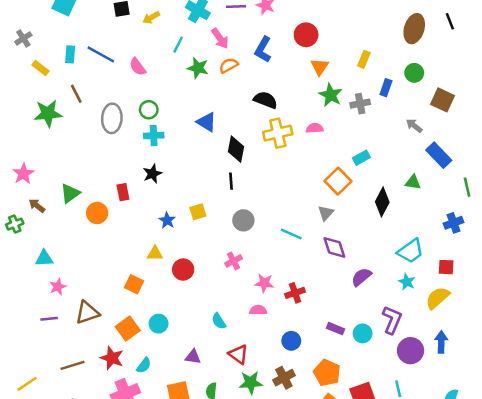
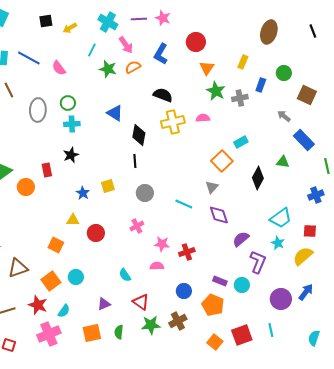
brown ellipse: (414, 29) -> (269, 32), moved
purple L-shape: (392, 320) -> (258, 262), moved
blue arrow: (441, 342) -> (306, 292), turned 36
purple triangle: (193, 357) -> (104, 304), turned -32
orange pentagon: (327, 373) -> (213, 305), moved

